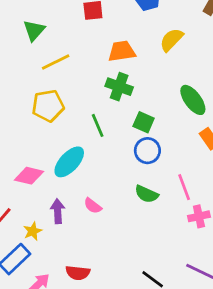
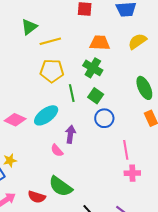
green triangle: (34, 30) -> (29, 27), moved
yellow pentagon: (48, 106) -> (52, 71), moved
green square: (144, 122) -> (96, 96), moved
green semicircle: (146, 194) -> (61, 186), moved, size x1.4
purple arrow: (58, 211) -> (71, 134), moved

